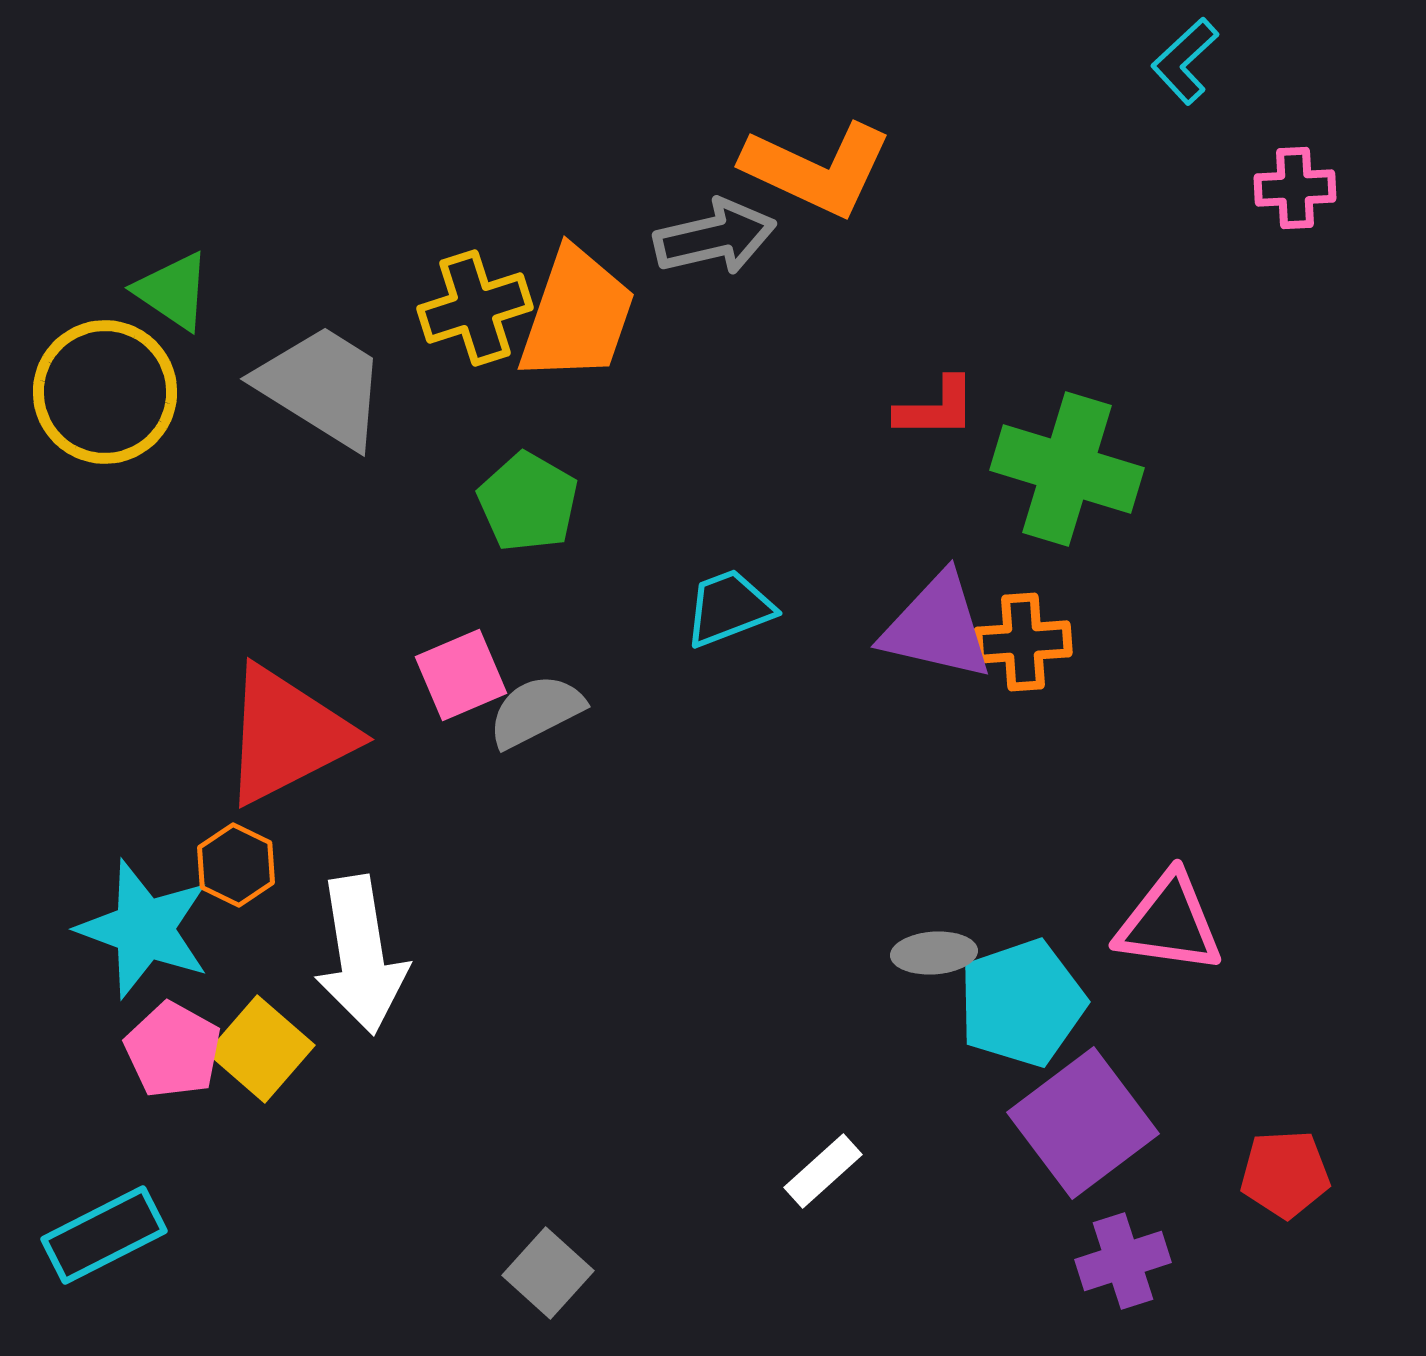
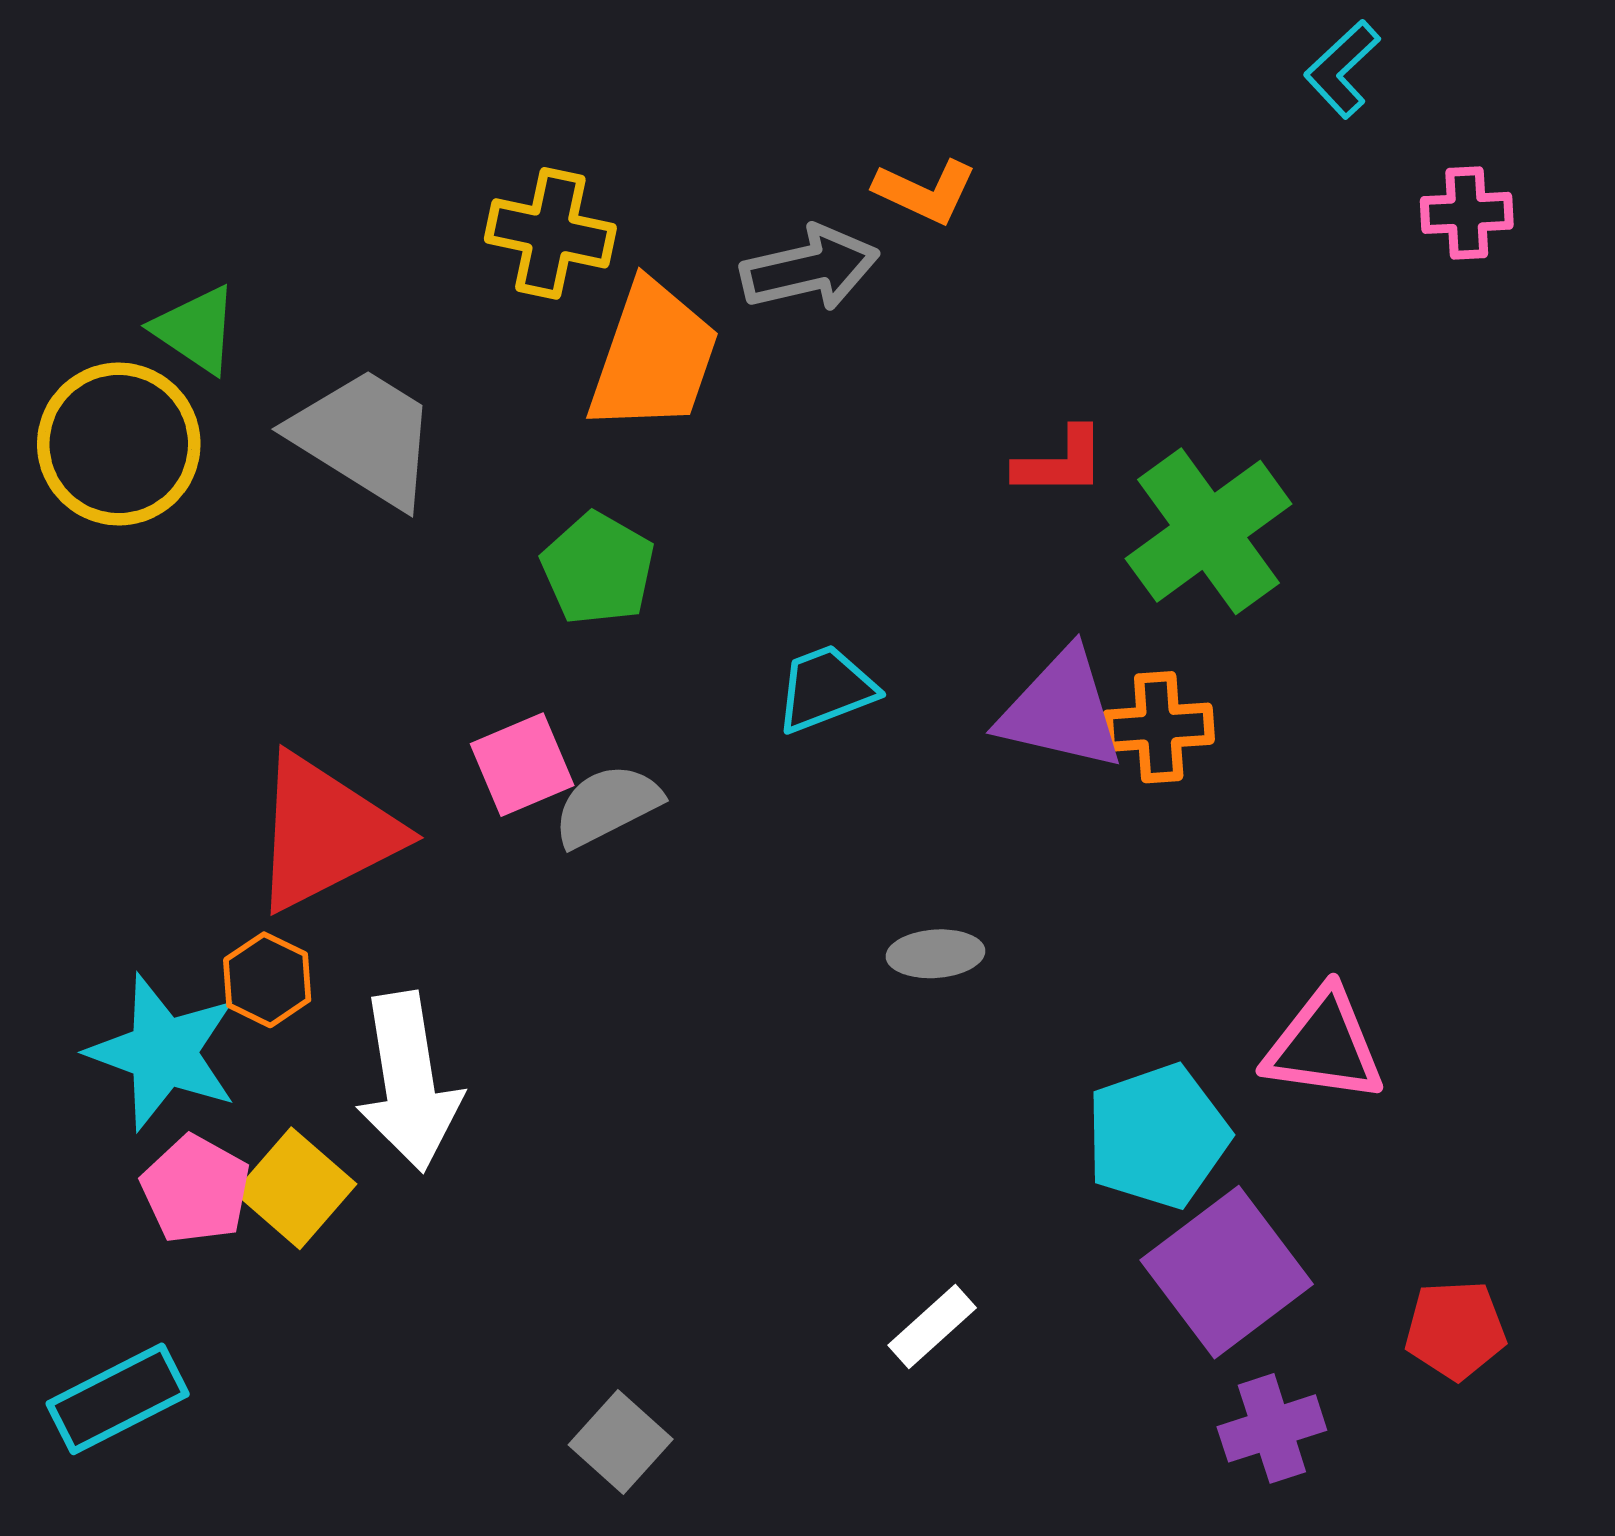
orange L-shape: (817, 169) -> (925, 191), size x0.6
yellow cross: (475, 308) -> (550, 233), moved, turned 30
green cross: (1067, 469) -> (1209, 531), turned 37
gray ellipse: (934, 953) -> (936, 954), moved

